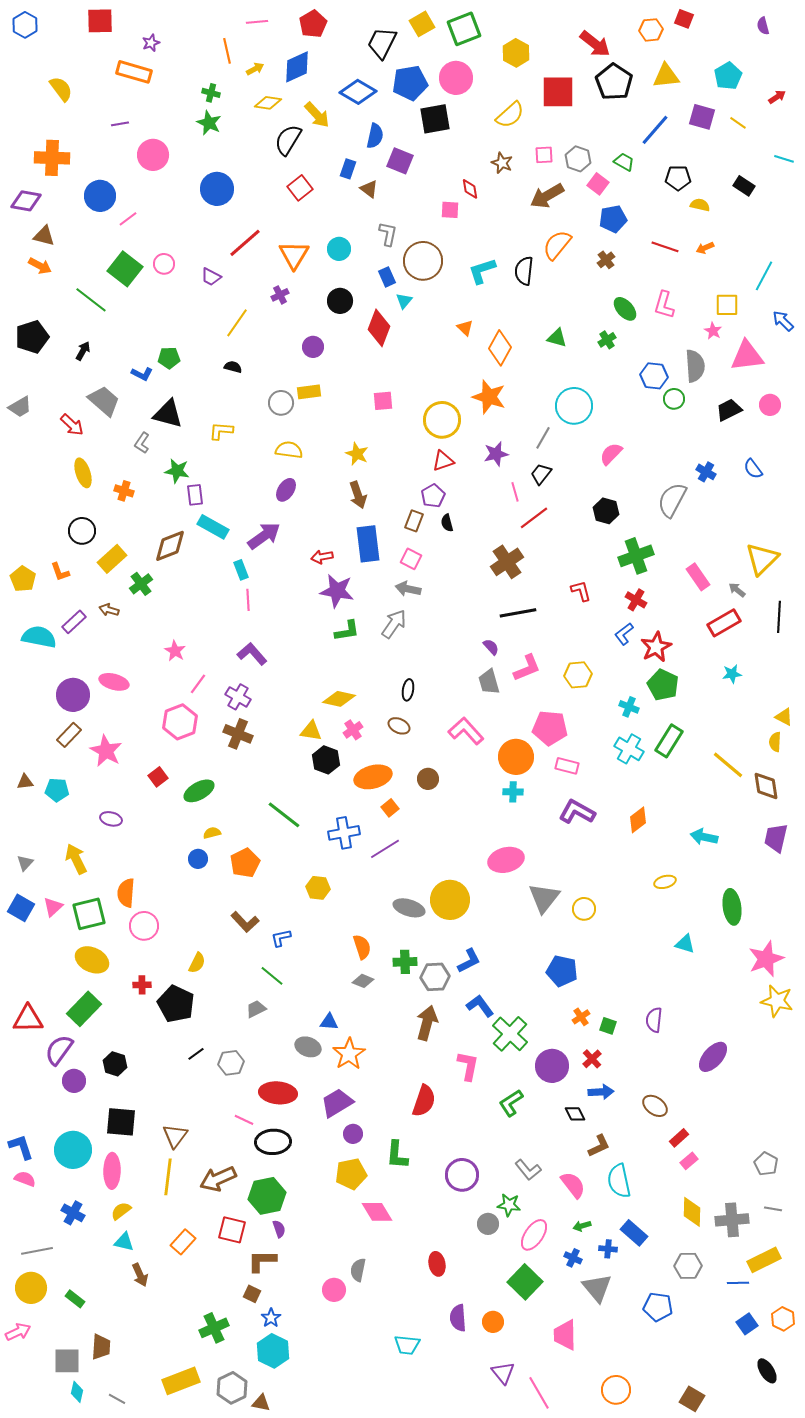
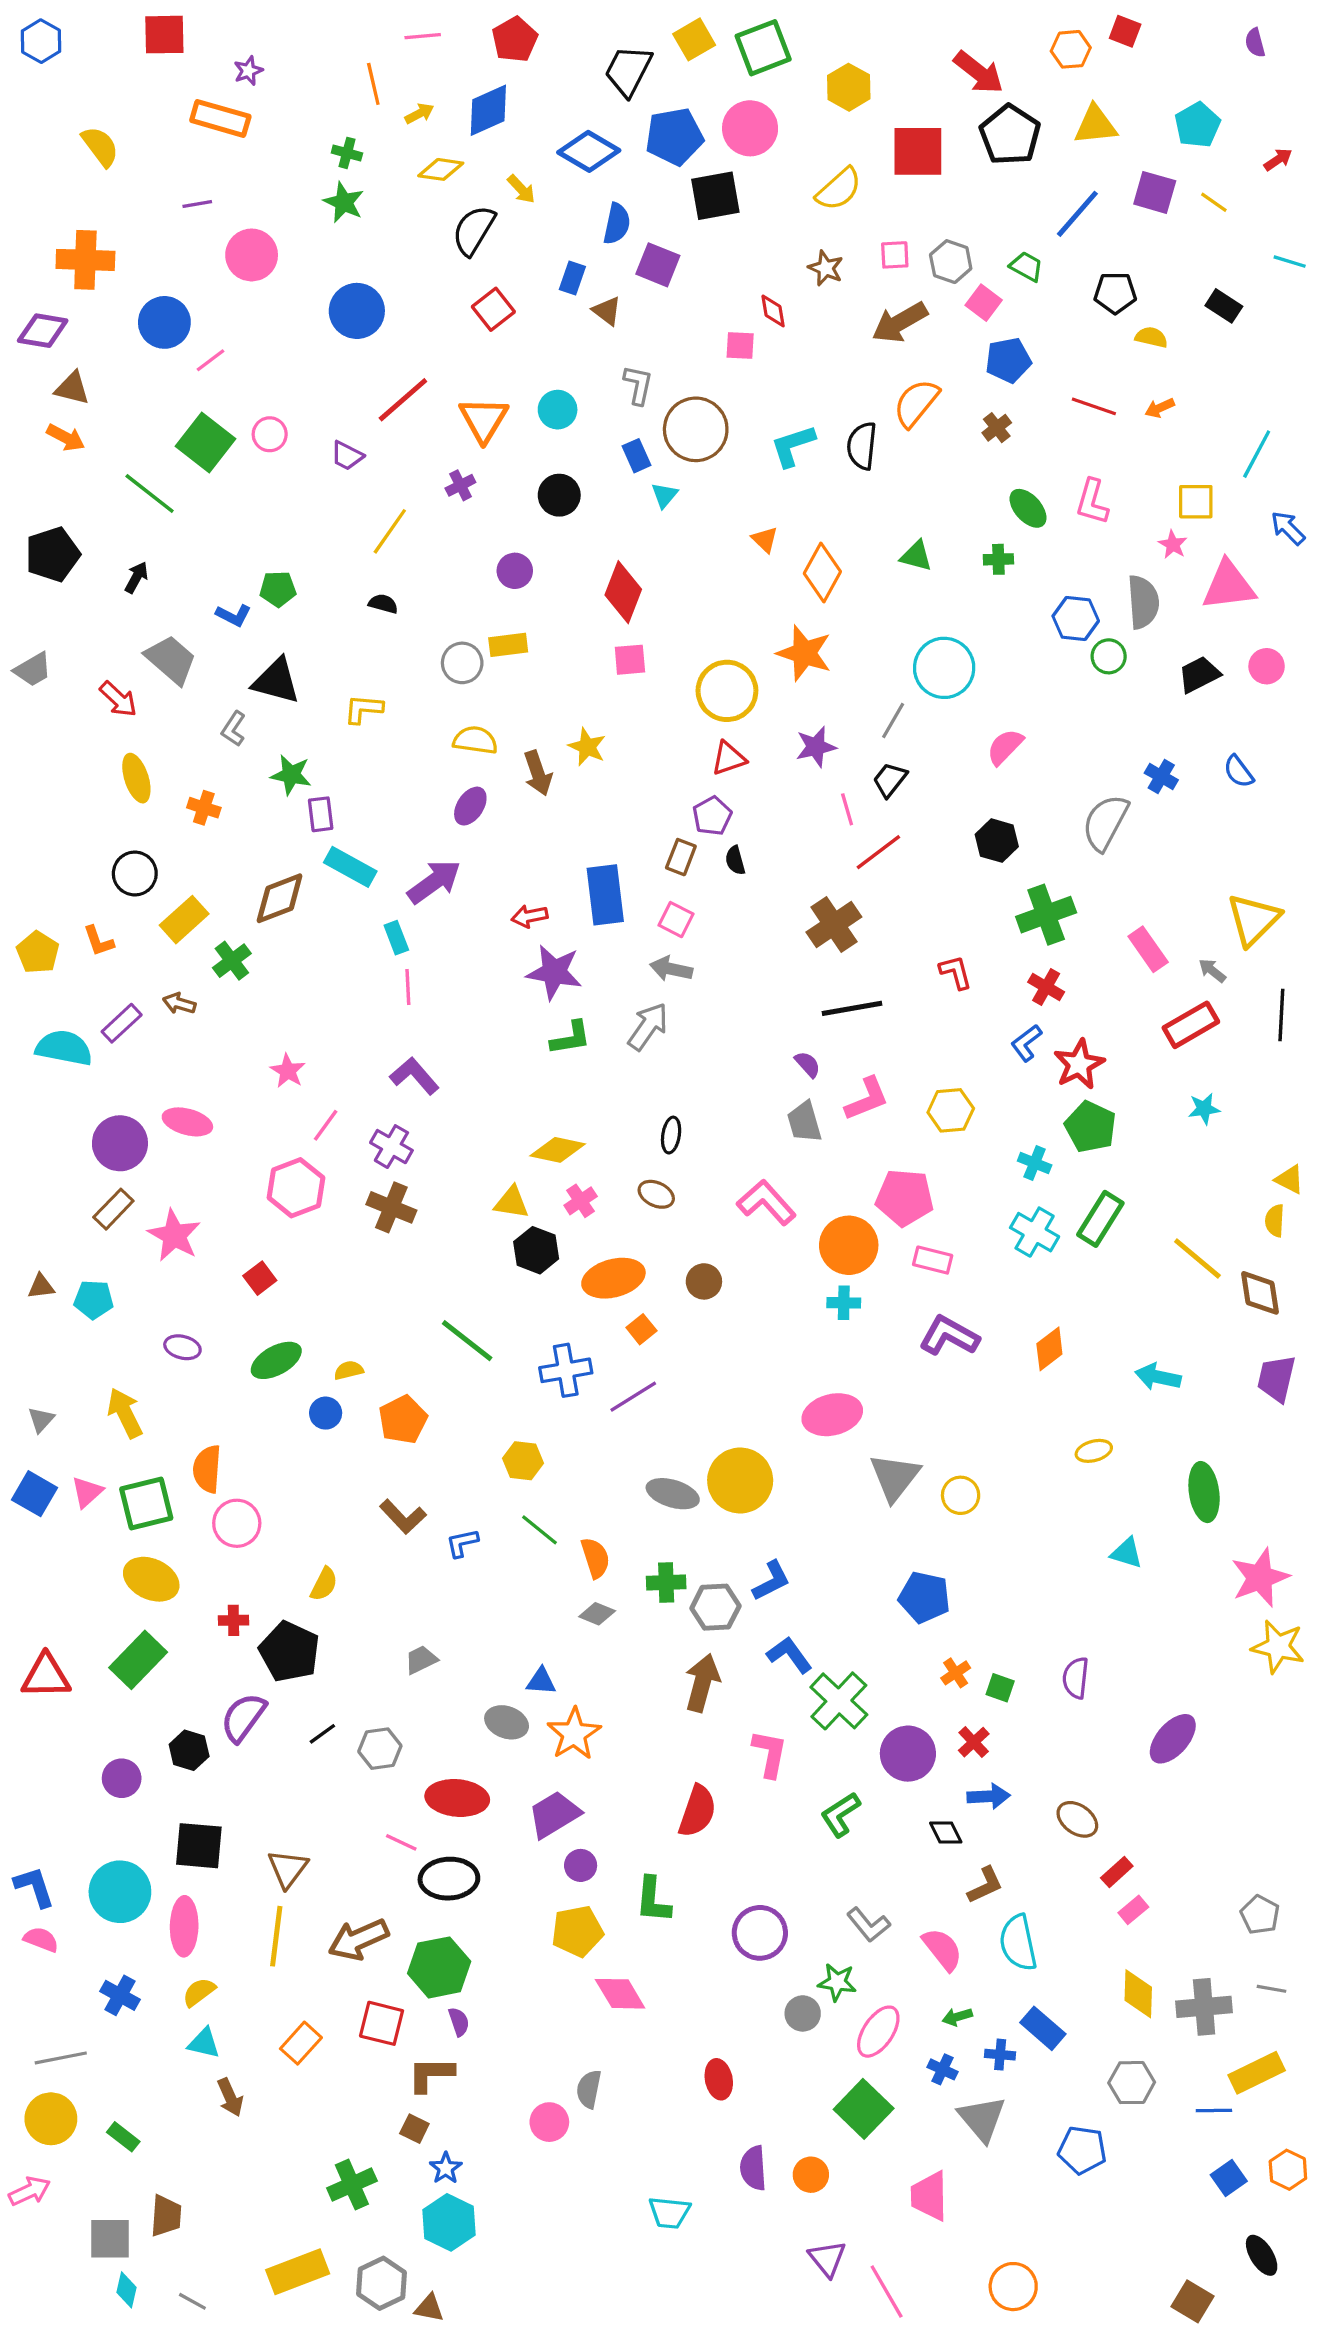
yellow arrow: (317, 115) -> (521, 189), size x0.7
red diamond: (379, 328) -> (623, 592), moved
green cross: (607, 340) -> (998, 559), turned 30
brown arrow: (358, 495) -> (538, 773), moved
green ellipse: (199, 791) -> (276, 1360), moved
green line: (272, 976) -> (539, 1530), moved
purple semicircle: (59, 1050) -> (243, 1717), moved
brown square: (692, 1399) -> (1193, 2301), moved

